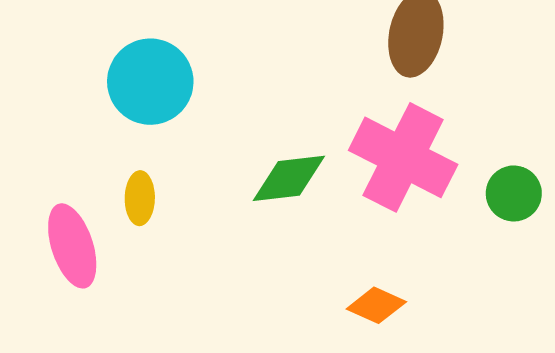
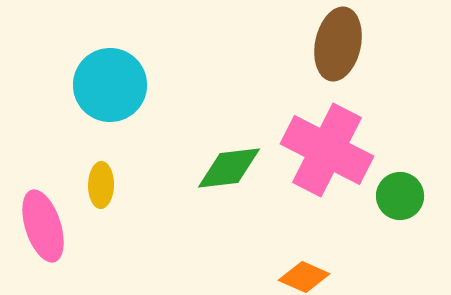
green circle: (514, 193) -> (400, 196), moved

